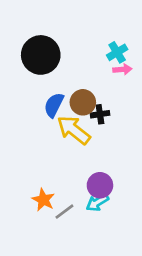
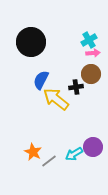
brown circle: (83, 102) -> (91, 74), moved
purple circle: (100, 185) -> (93, 147), moved

